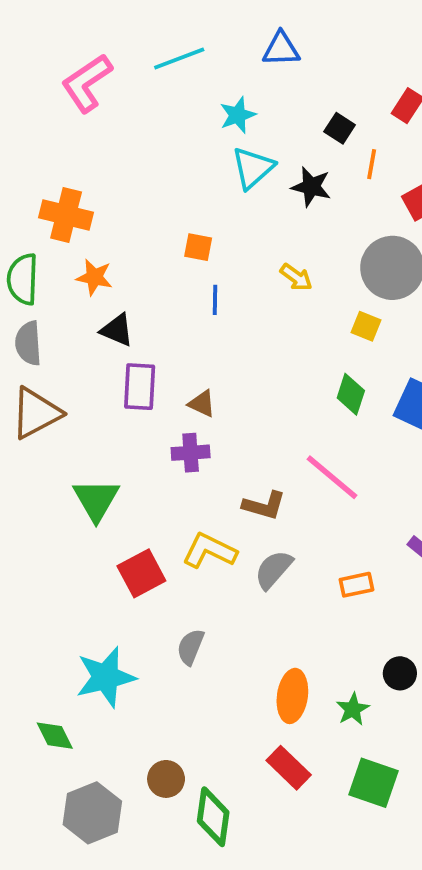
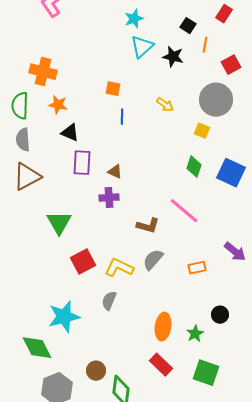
yellow L-shape: (209, 551) -> (119, 268), moved
green diamond: (55, 736) -> (37, 348), size x1.5

